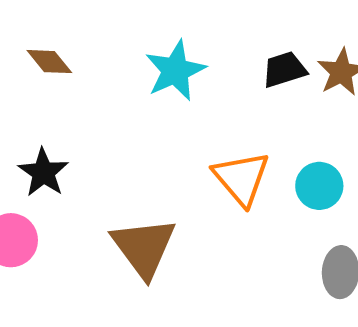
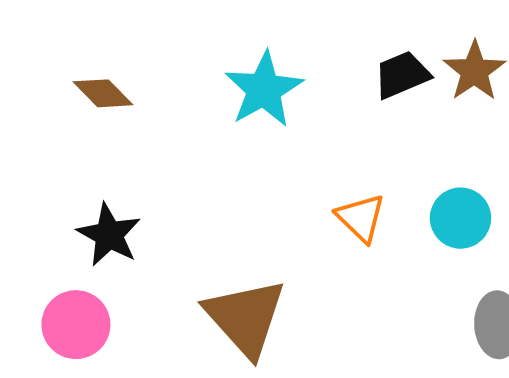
orange triangle: (241, 178) -> (361, 218), size x0.7

